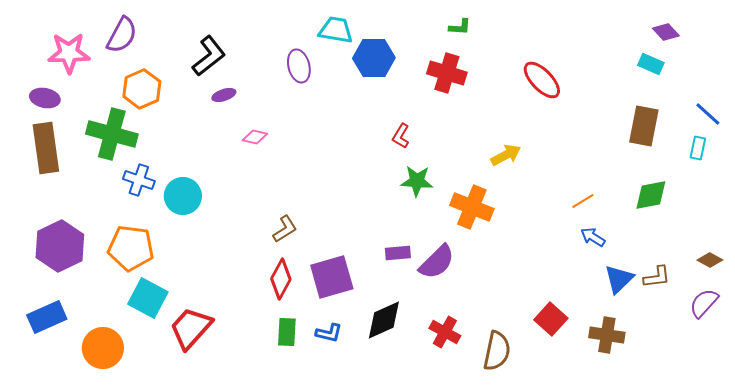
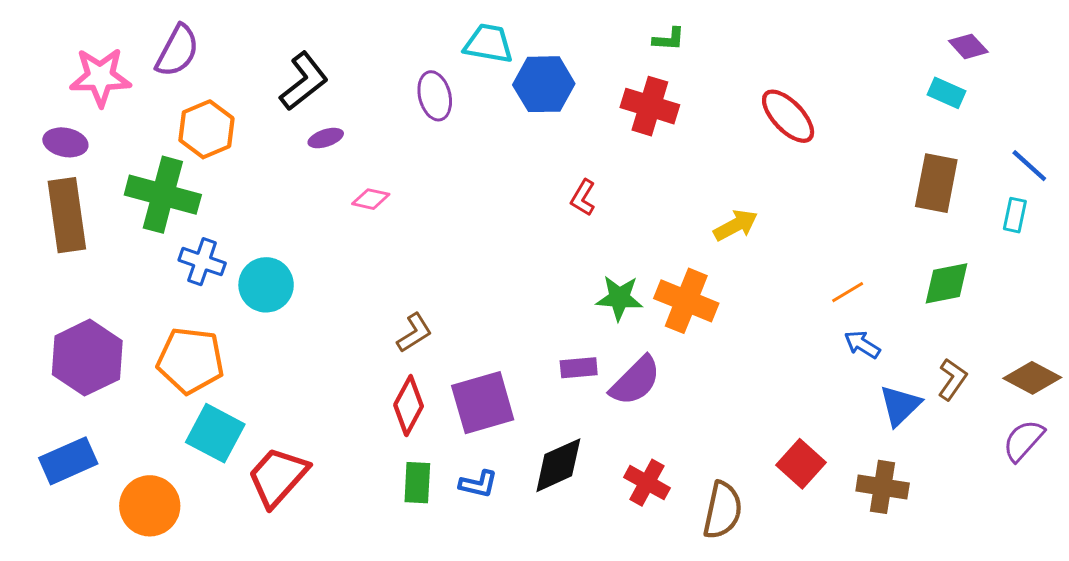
green star: (417, 181) -> (619, 298), moved
brown diamond: (710, 260) -> (1032, 378), size x1.5
brown L-shape: (657, 277) -> (952, 379), moved, turned -48

